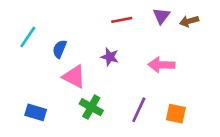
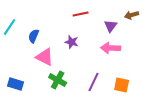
purple triangle: (161, 16) -> (111, 26), moved

